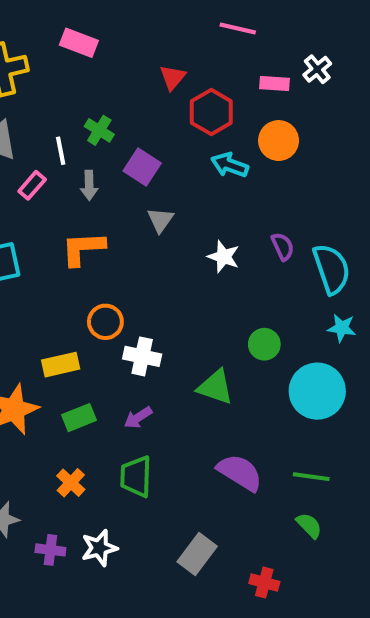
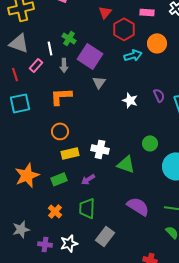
pink rectangle: (274, 84) -> (147, 12), moved
cyan arrow: (230, 165) -> (133, 55), turned 144
purple square: (142, 167) -> (90, 56), size x1.4
orange circle: (105, 322) -> (60, 131), moved
white cross: (142, 356) -> (100, 149), moved
yellow rectangle: (61, 365) -> (70, 153), moved
gray rectangle: (197, 554) -> (105, 236), moved

